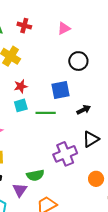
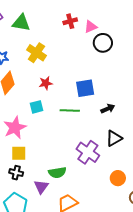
red cross: (24, 26) -> (70, 21), moved, turned -32
black circle: (78, 61) -> (103, 43), moved
cyan square: (21, 105) -> (36, 107), moved
purple cross: (65, 154) -> (88, 152), turned -35

